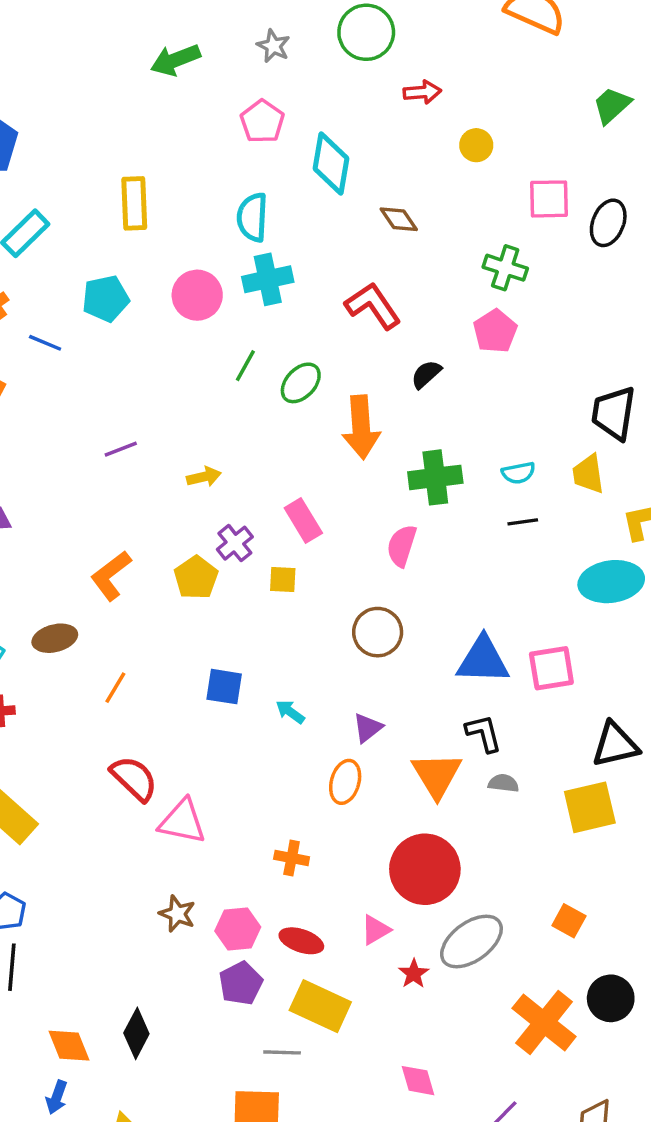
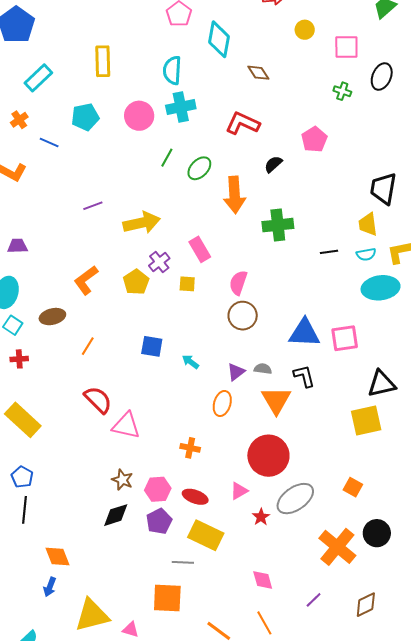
pink square: (549, 199) -> (346, 47), moved
green cross: (505, 268) -> (342, 91), moved, size x0.7
red L-shape: (373, 306) -> (243, 123), turned -32
cyan semicircle: (518, 473) -> (366, 254), moved
yellow arrow: (204, 477) -> (142, 223), size x1.8
pink semicircle: (402, 546) -> (238, 283), moved
gray semicircle: (503, 783) -> (263, 369), moved
black diamond: (136, 1033) -> (116, 515), moved, turned 44

